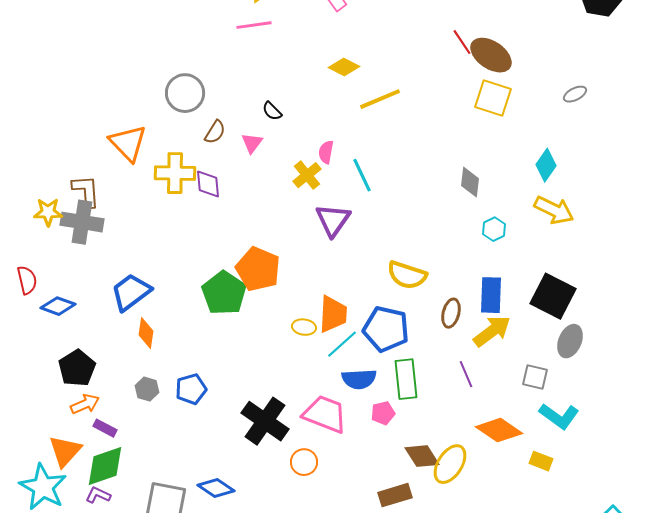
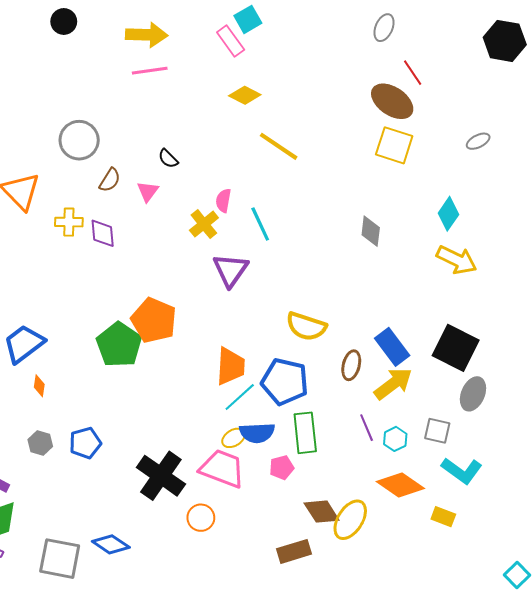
red line: (462, 42) -> (413, 73), moved
yellow diamond: (344, 67) -> (245, 95), moved
yellow line: (380, 99) -> (279, 146), turned 57
yellow cross: (175, 173) -> (69, 222), size x0.7
cyan hexagon: (494, 229) -> (395, 439), moved
blue rectangle: (491, 295) -> (392, 347), turned -39
yellow ellipse: (304, 327) -> (234, 438), moved, turned -40
orange diamond: (146, 333) -> (39, 386), size x0.7

